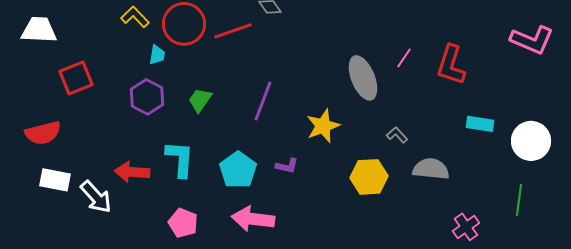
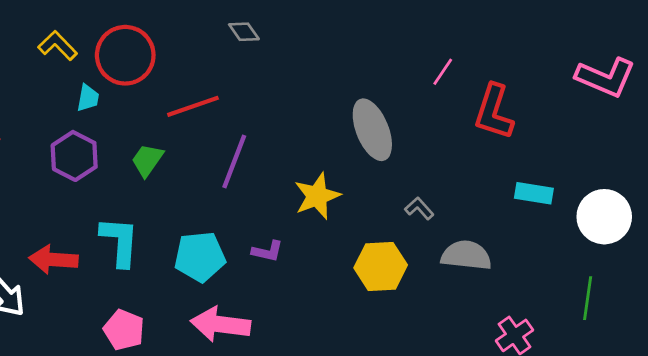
red line: (233, 31) -> (193, 106), moved
pink line: (404, 58) -> (443, 72), moved
cyan pentagon: (238, 170) -> (200, 257), turned 30

